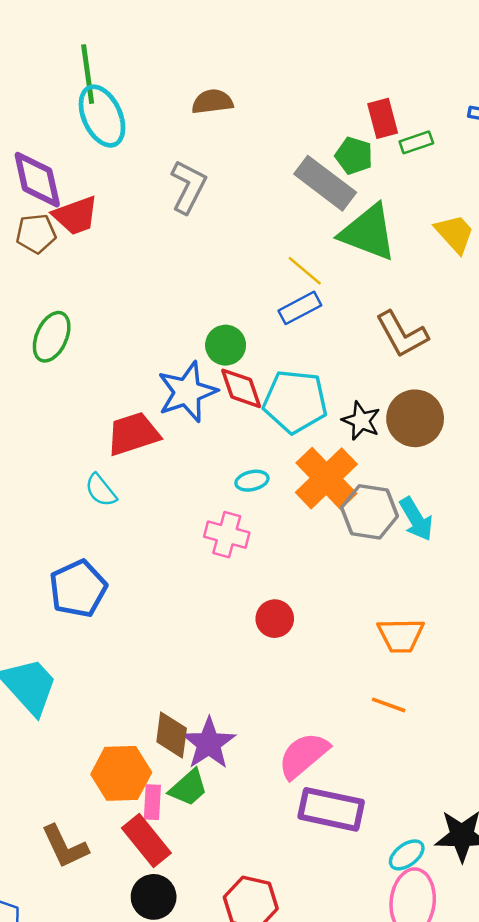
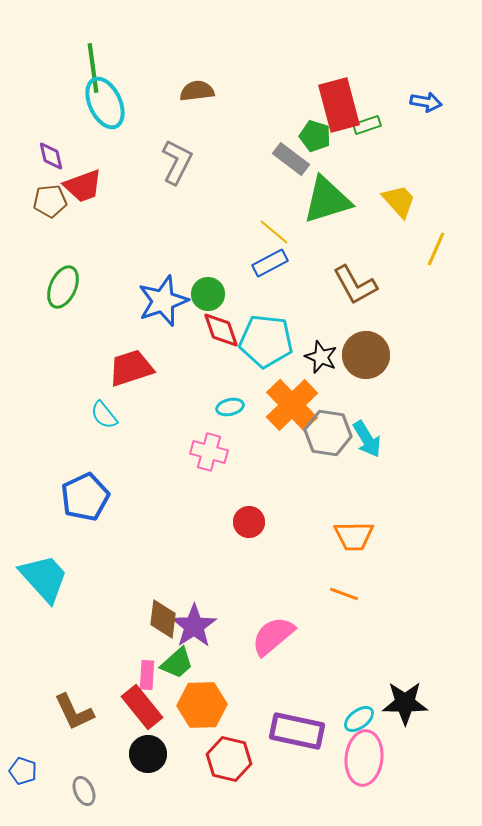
red rectangle: (383, 118) -> (339, 105), size x1.6
purple diamond: (37, 180) -> (51, 156), size x0.6
gray rectangle: (325, 183) -> (291, 159), size x0.7
green triangle: (368, 232) -> (327, 200), turned -38
blue star: (187, 392) -> (163, 301), moved
orange hexagon: (121, 773) -> (202, 705), moved
purple rectangle: (331, 809) -> (297, 731), moved

